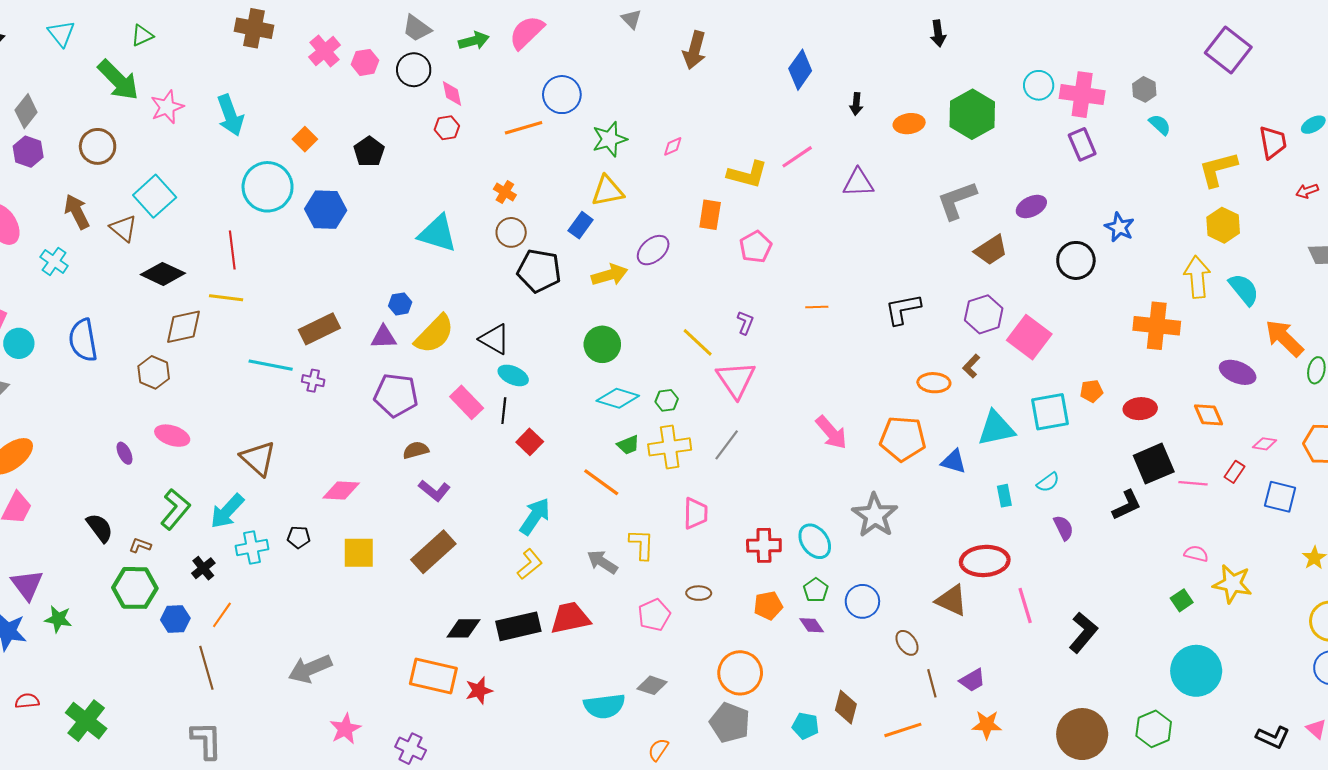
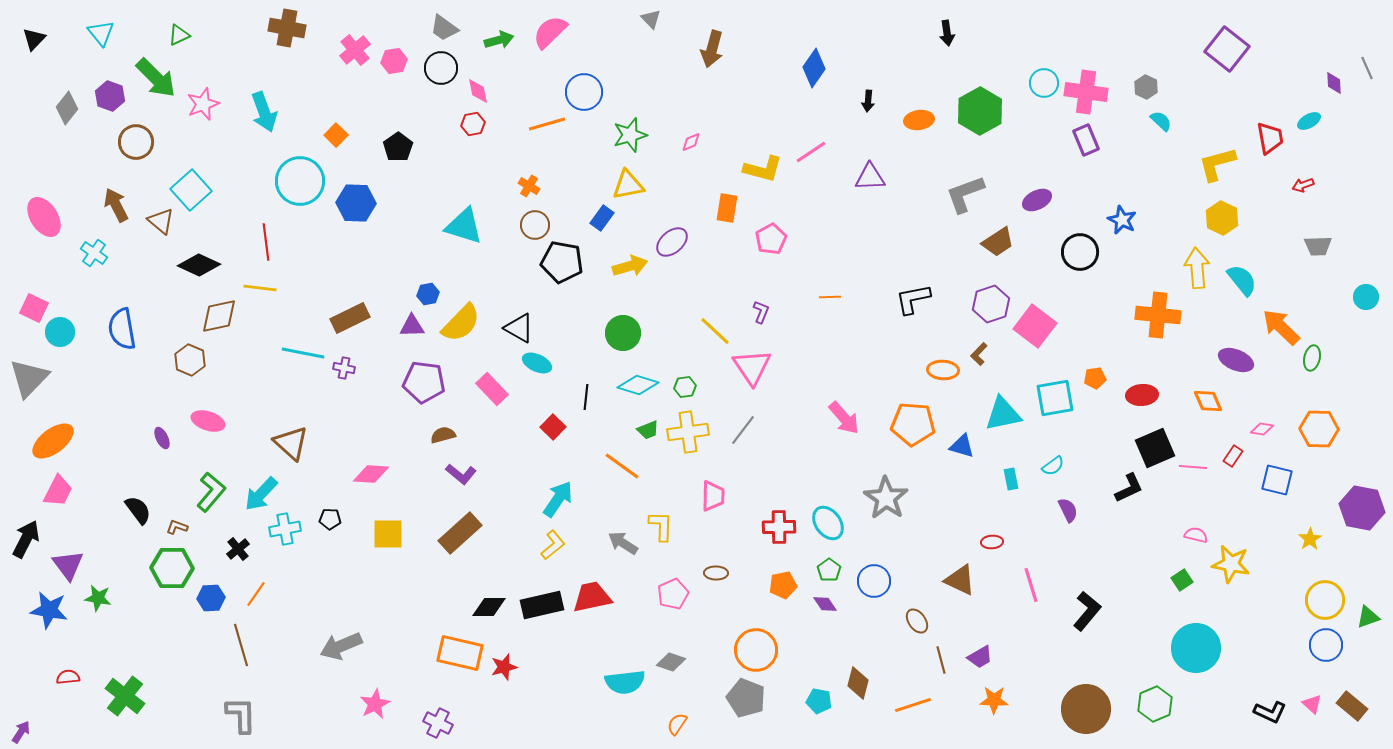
purple hexagon: (28, 152) -> (110, 96), moved
black line: (504, 411) -> (586, 397), moved
red ellipse: (985, 561) -> (992, 542), size x0.5

